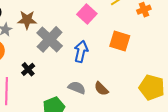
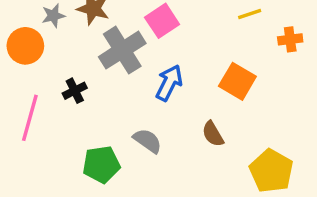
pink square: (87, 14) -> (162, 21), moved
brown semicircle: (101, 89) -> (213, 134), moved

